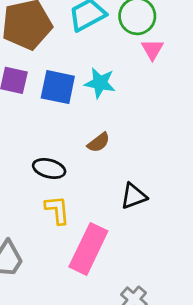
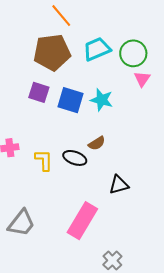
black ellipse: (49, 169) -> (75, 158), moved
yellow L-shape: (57, 210) -> (44, 160), moved

